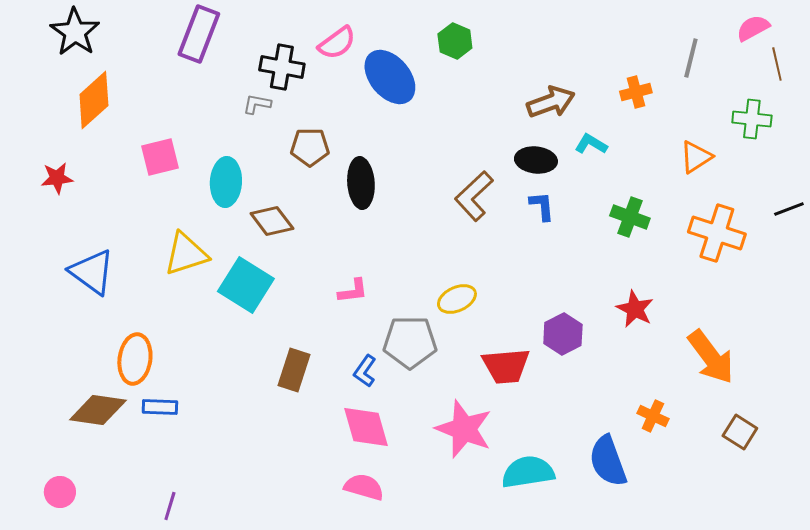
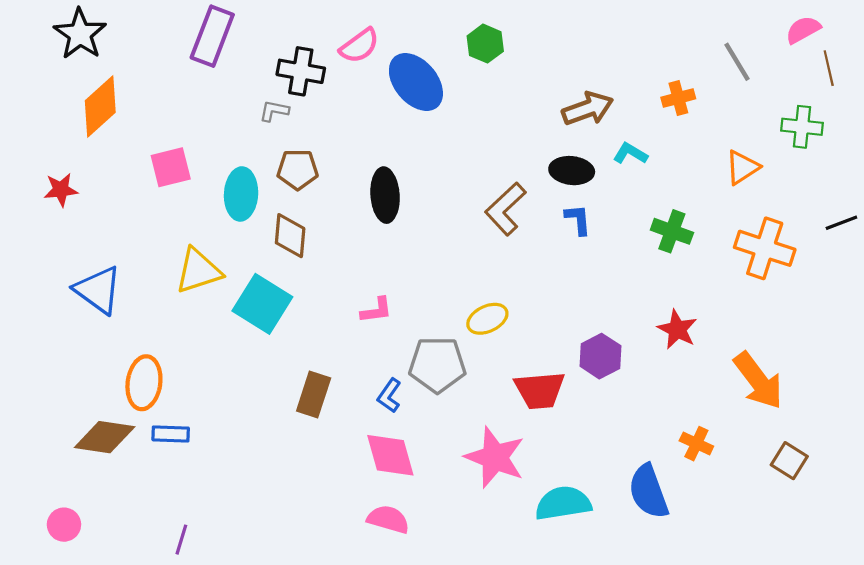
gray line: (691, 58) -> (737, 62), turned -45
brown pentagon: (310, 147) -> (298, 169), moved
brown diamond: (272, 221) -> (290, 236), turned 42

